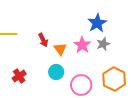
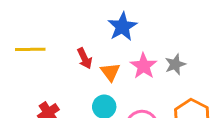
blue star: (97, 23) -> (122, 27), moved

